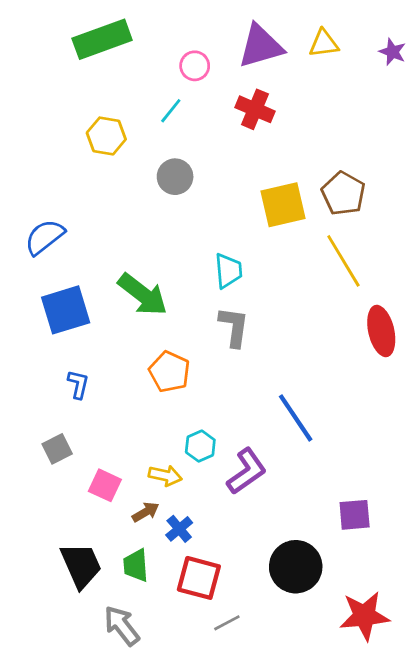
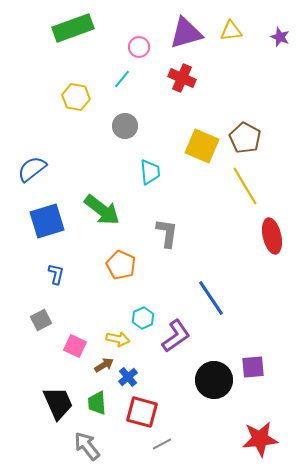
yellow square: (283, 205) -> (202, 146), turned 36
cyan trapezoid: (228, 271) -> (150, 172), moved
black circle: (296, 567) -> (214, 380), moved

